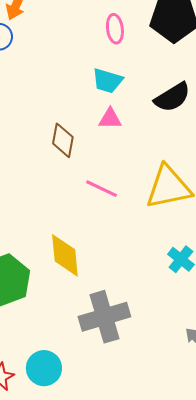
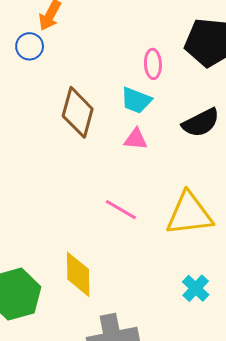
pink ellipse: (115, 29) -> (153, 64), moved
brown diamond: (63, 140) -> (78, 112), moved, size x1.4

